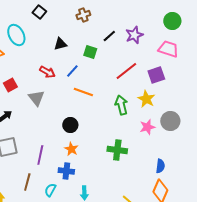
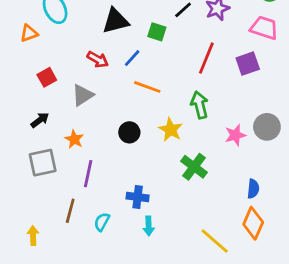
black triangle: (60, 44) -> (116, 21), size x1.5
red line: (126, 71) -> (206, 58), turned -30
gray triangle: (36, 98) -> (83, 95), turned 36
yellow star: (146, 99) -> (171, 130), moved
orange star: (71, 149) -> (74, 139), moved
green cross: (117, 150) -> (194, 167), turned 30
blue cross: (66, 171) -> (138, 197), moved

